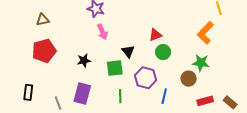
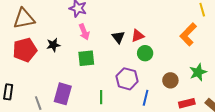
brown triangle: (43, 20) -> (24, 19), size x1.6
black triangle: (128, 51) -> (118, 37), moved
black star: (84, 61) -> (53, 45), moved
green star: (201, 63) -> (198, 72), moved, turned -30
green square: (115, 68) -> (86, 58), moved

